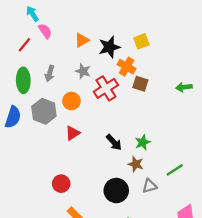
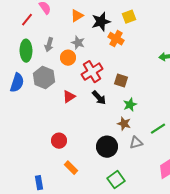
brown square: (140, 84) -> (121, 81), moved
red cross: (106, 88) -> (92, 72), moved
orange circle: (71, 101) -> (68, 58), moved
black arrow: (114, 142) -> (99, 98), moved

